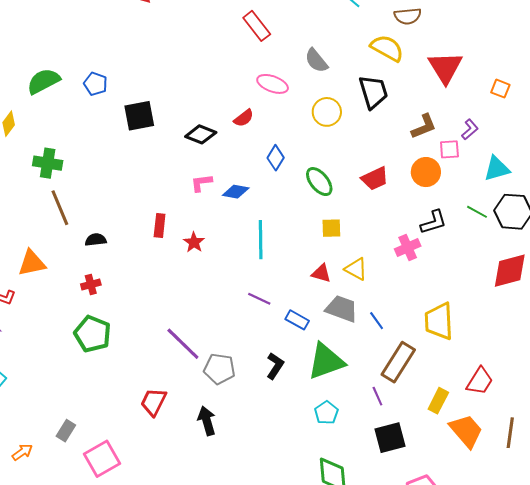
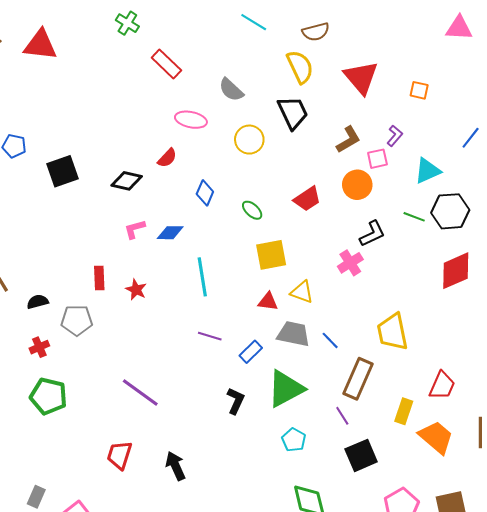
yellow semicircle: (387, 48) -> (300, 67), turned 44
green ellipse: (319, 182) -> (252, 210), size x0.7
yellow square: (331, 228) -> (271, 255), size x1.5
blue rectangle: (297, 320) -> (251, 352), turned -65
gray pentagon: (219, 369) -> (77, 320), moved

